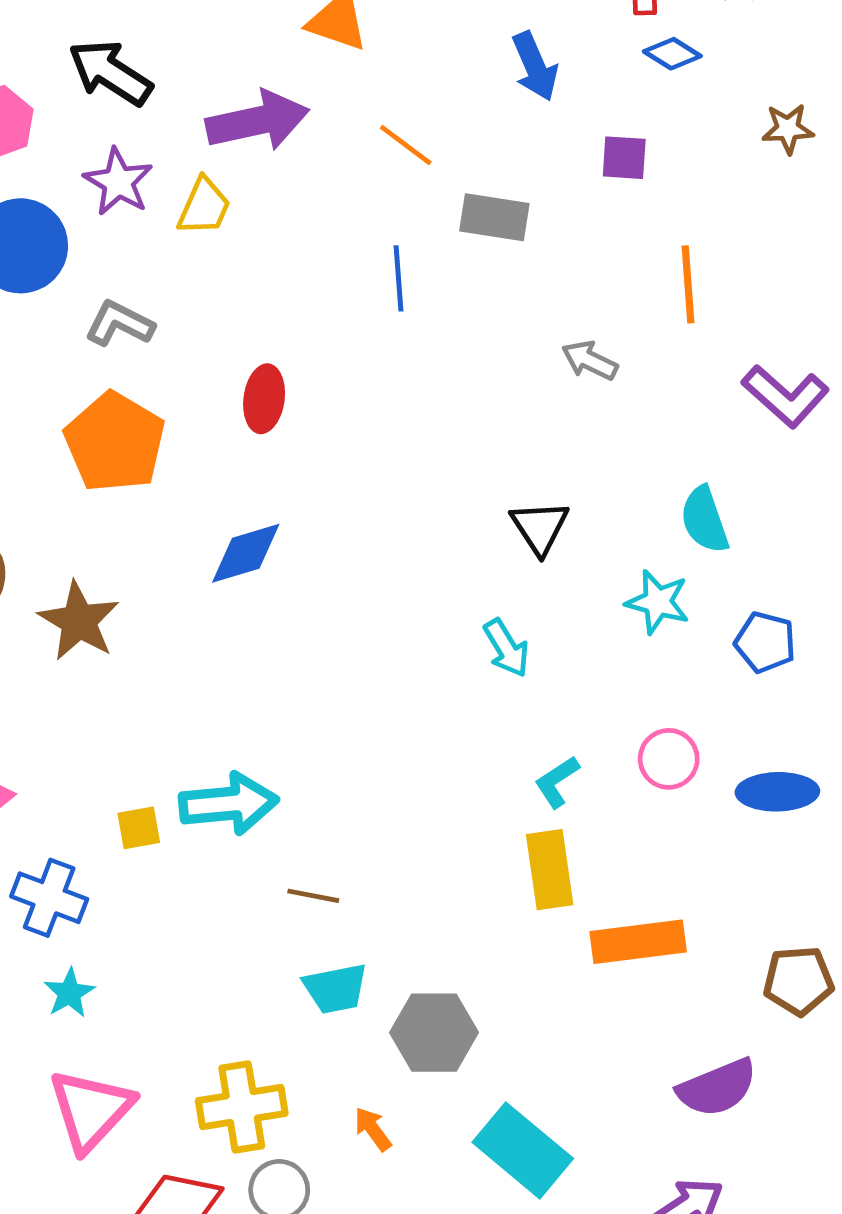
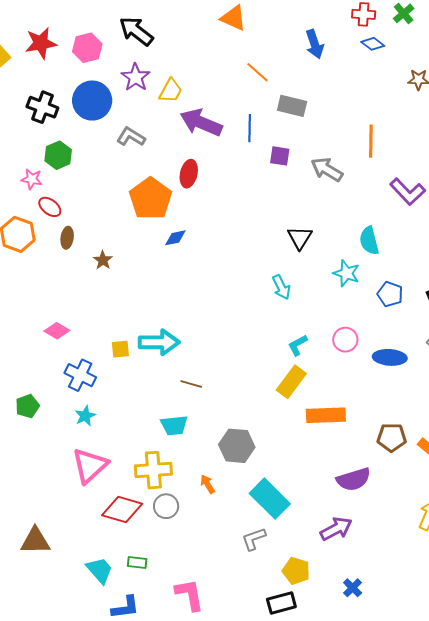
purple arrow: (258, 121) -> (201, 123), moved, turned -150
purple square: (624, 158) -> (280, 156), moved
gray arrow: (590, 360) -> (327, 170), size x1.4
orange pentagon: (115, 442) -> (150, 199), moved
blue diamond: (246, 553) -> (175, 238), size x0.7
brown star: (79, 621) -> (103, 260), size x0.6
yellow rectangle: (550, 870) -> (291, 382), turned 40
cyan trapezoid: (336, 988) -> (174, 425), moved

